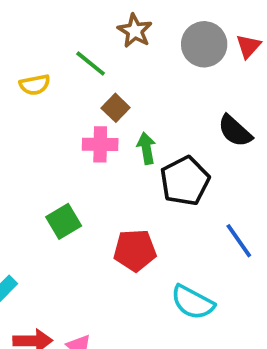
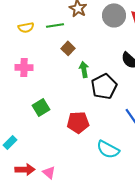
green line: (91, 64) -> (55, 25), turned -48
yellow semicircle: (35, 85) -> (26, 27), moved
pink cross: (100, 144) -> (24, 67), moved

